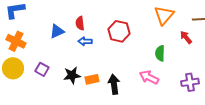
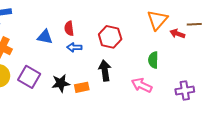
blue triangle: (57, 31) -> (45, 37), turned 35
red arrow: (186, 37) -> (177, 34), moved, turned -32
purple square: (42, 69) -> (29, 77), size x1.5
black arrow: (114, 84) -> (105, 71), moved

